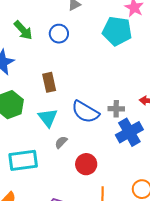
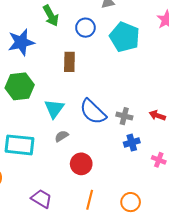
cyan pentagon: (117, 31) -> (125, 37), moved
brown rectangle: (49, 82) -> (69, 62), moved
blue cross: (129, 132) -> (132, 143), size x0.6

